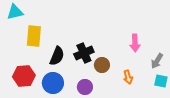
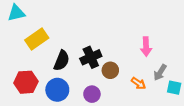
yellow rectangle: (34, 36) -> (37, 39), turned 50
gray arrow: (157, 61) -> (160, 72), moved
orange arrow: (128, 77) -> (138, 83), turned -40

